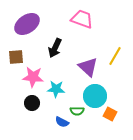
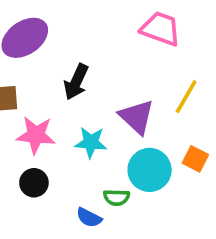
pink trapezoid: (82, 19) -> (161, 29), moved
cyan star: (56, 89) -> (91, 142), moved
orange square: (110, 114) -> (195, 159), moved

